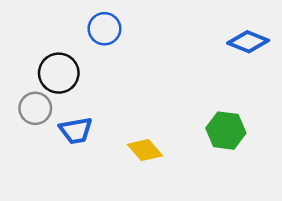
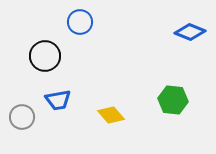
gray circle: (35, 108) -> (22, 117), moved

